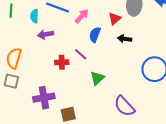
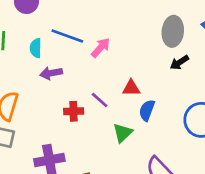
red triangle: (115, 19) -> (131, 88), moved, turned 40
blue semicircle: (95, 35) -> (147, 110), moved
black arrow: (125, 39) -> (179, 62), moved, turned -40

